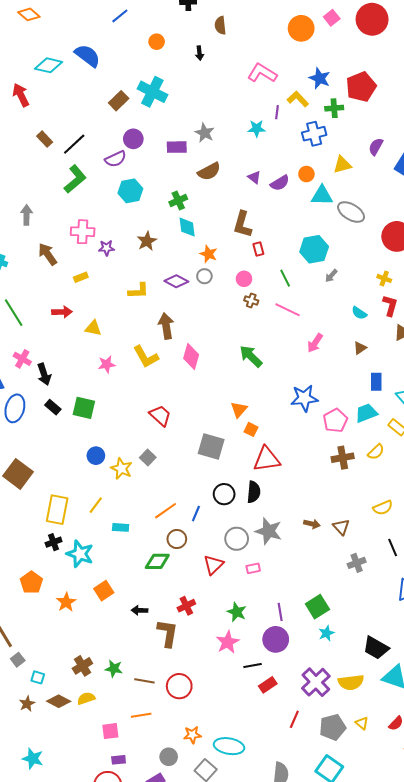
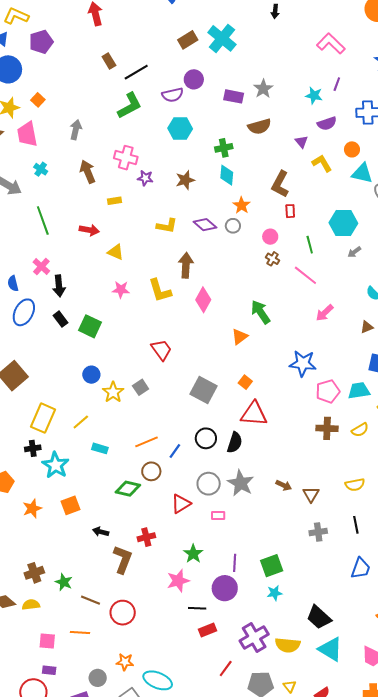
yellow L-shape: (298, 99) -> (322, 163), moved
purple semicircle: (280, 183) -> (327, 124), moved
orange triangle: (239, 410) -> (240, 337), moved

